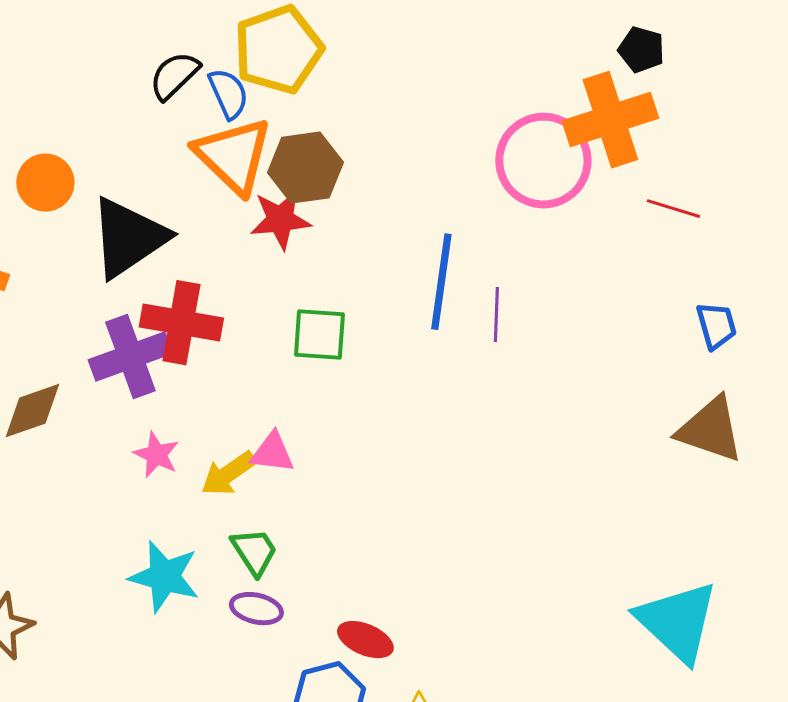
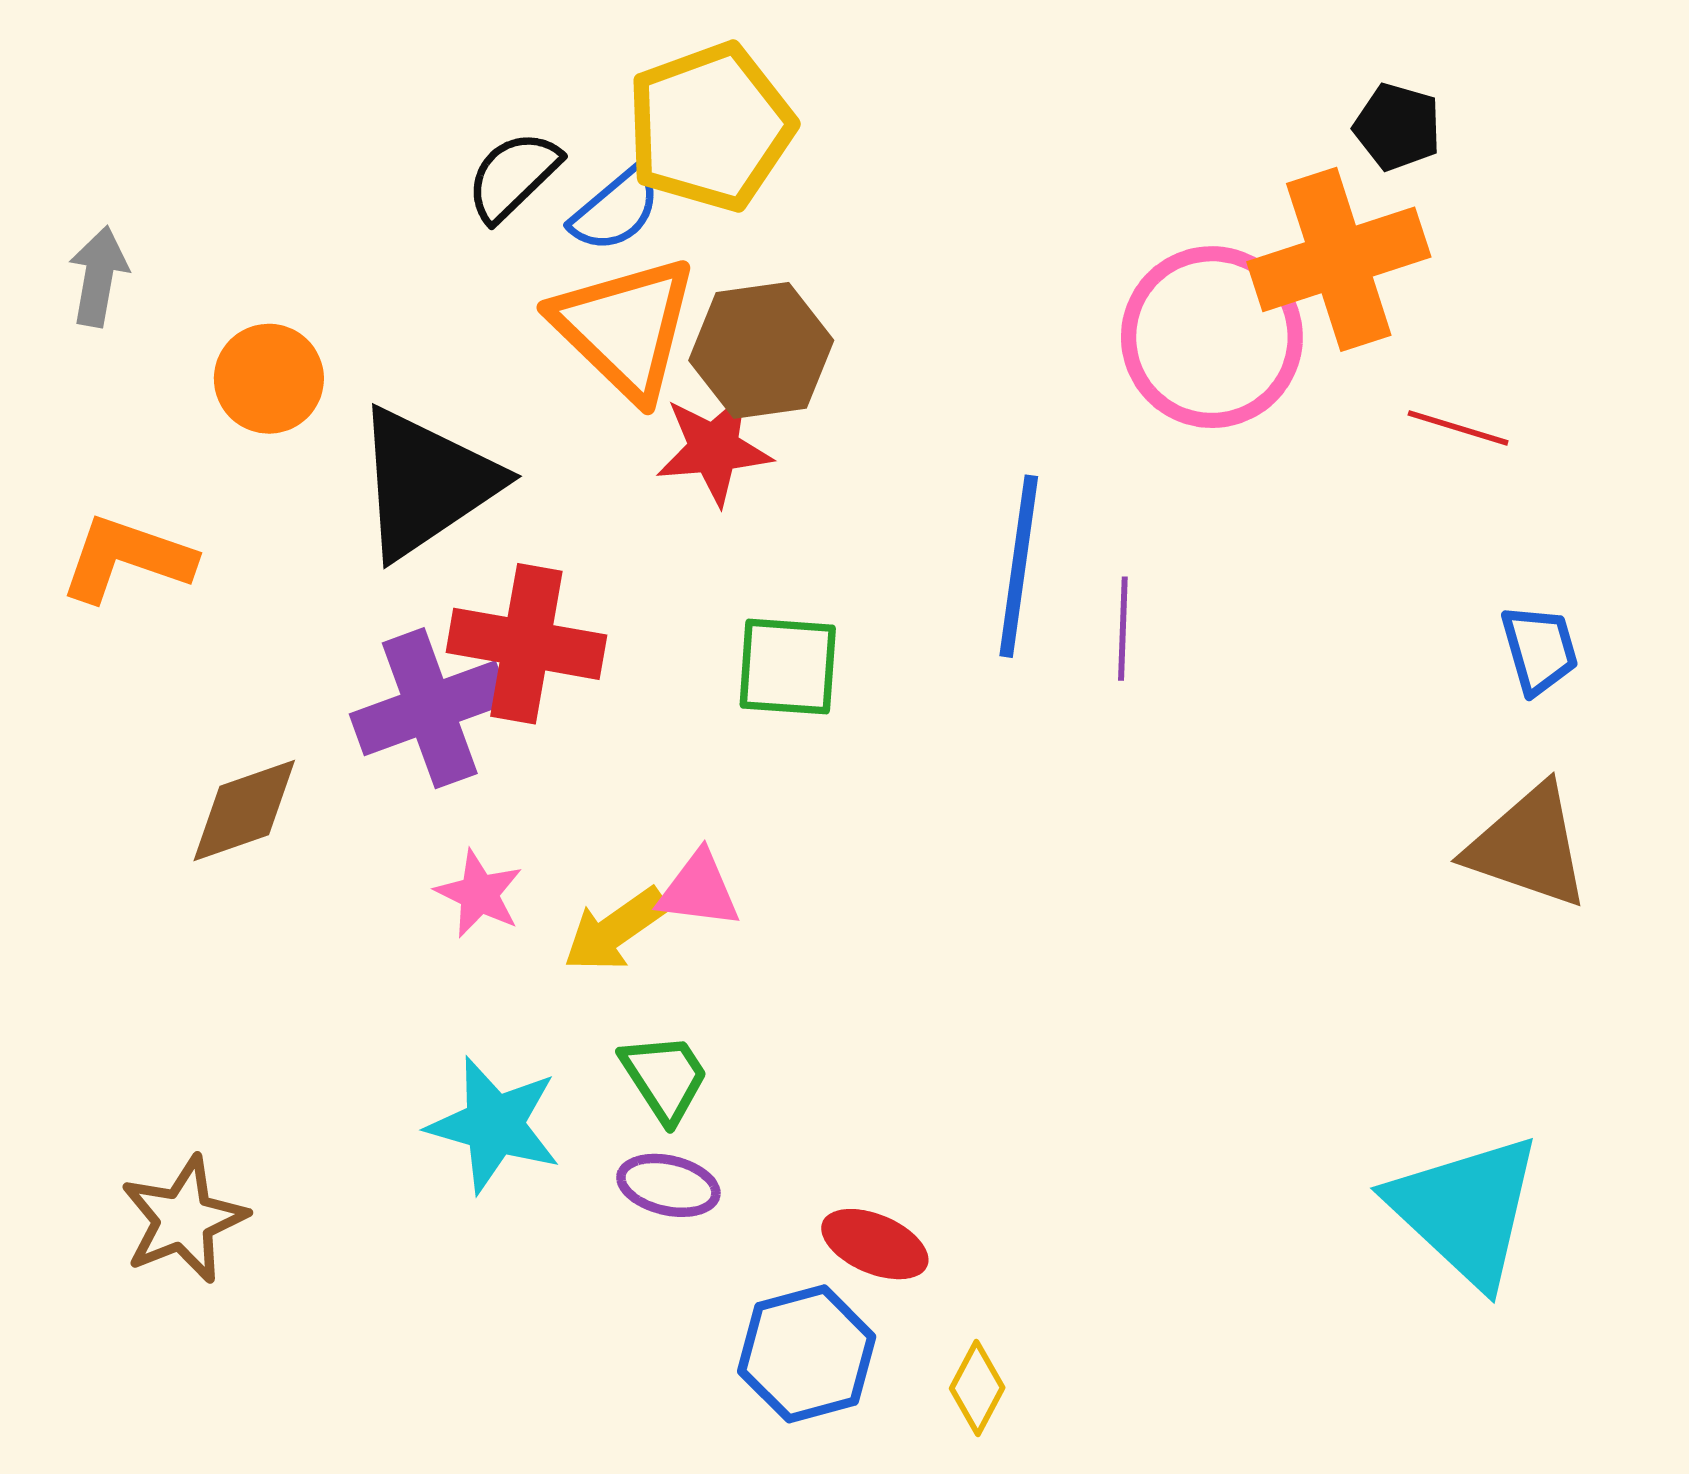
blue semicircle: (228, 94) -> (615, 210), turned 74

